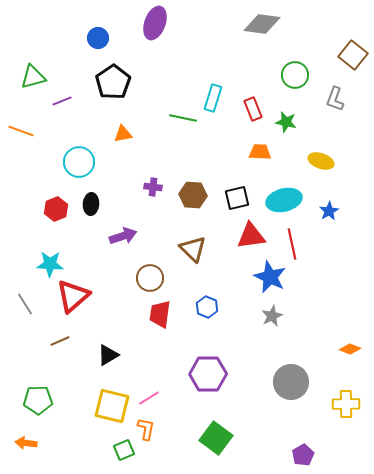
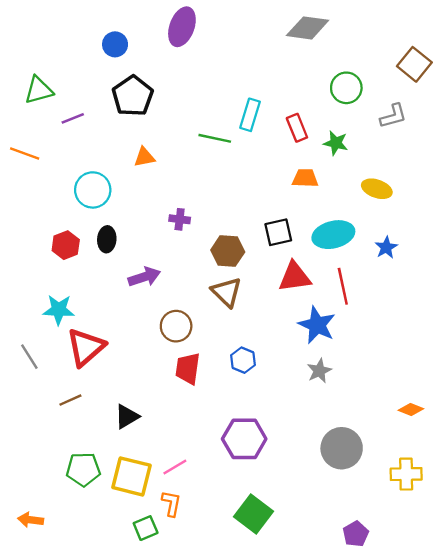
gray L-shape: (335, 99) -> (393, 116), turned -125
brown hexagon: (193, 195) -> (228, 251), moved
green pentagon: (38, 400) -> (83, 469), moved

